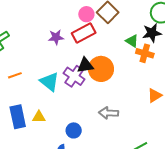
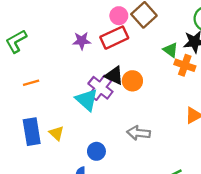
black triangle: (85, 65) -> (114, 76), turned 30
orange circle: (101, 69) -> (132, 81), size x0.7
cyan triangle: (49, 82) -> (87, 100), moved
yellow triangle: (39, 117) -> (56, 133), turned 40

